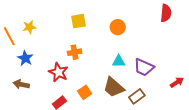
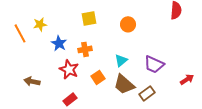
blue star: (25, 58) -> (59, 43), moved
cyan triangle: (119, 61) -> (121, 60), moved, turned -40
orange square: (85, 92) -> (98, 77), moved

